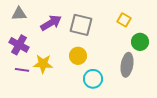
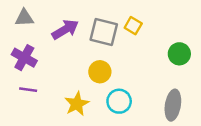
yellow square: (124, 20) -> (133, 26), moved
yellow star: (43, 64) -> (77, 104), moved, turned -30
gray ellipse: (127, 65) -> (173, 105), moved

